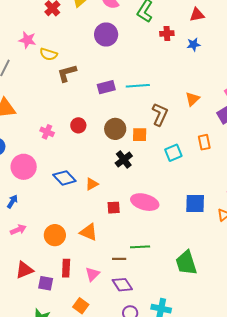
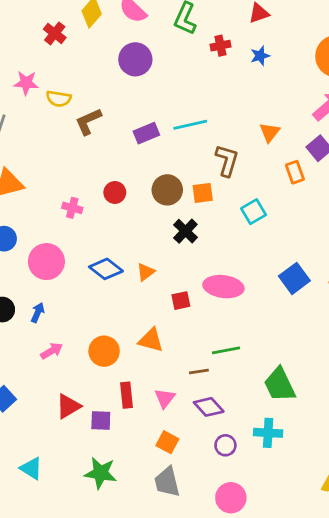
orange rectangle: (204, 142) -> (295, 172), moved
blue square: (195, 204) -> (294, 278), turned -30
green trapezoid: (186, 263) -> (280, 385), moved
orange square: (81, 306) -> (167, 442), moved

